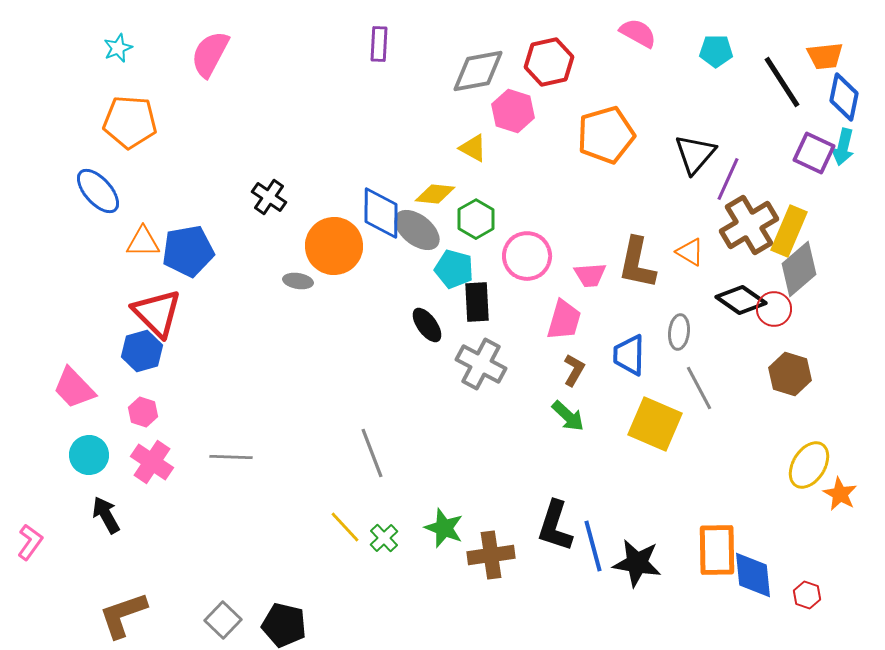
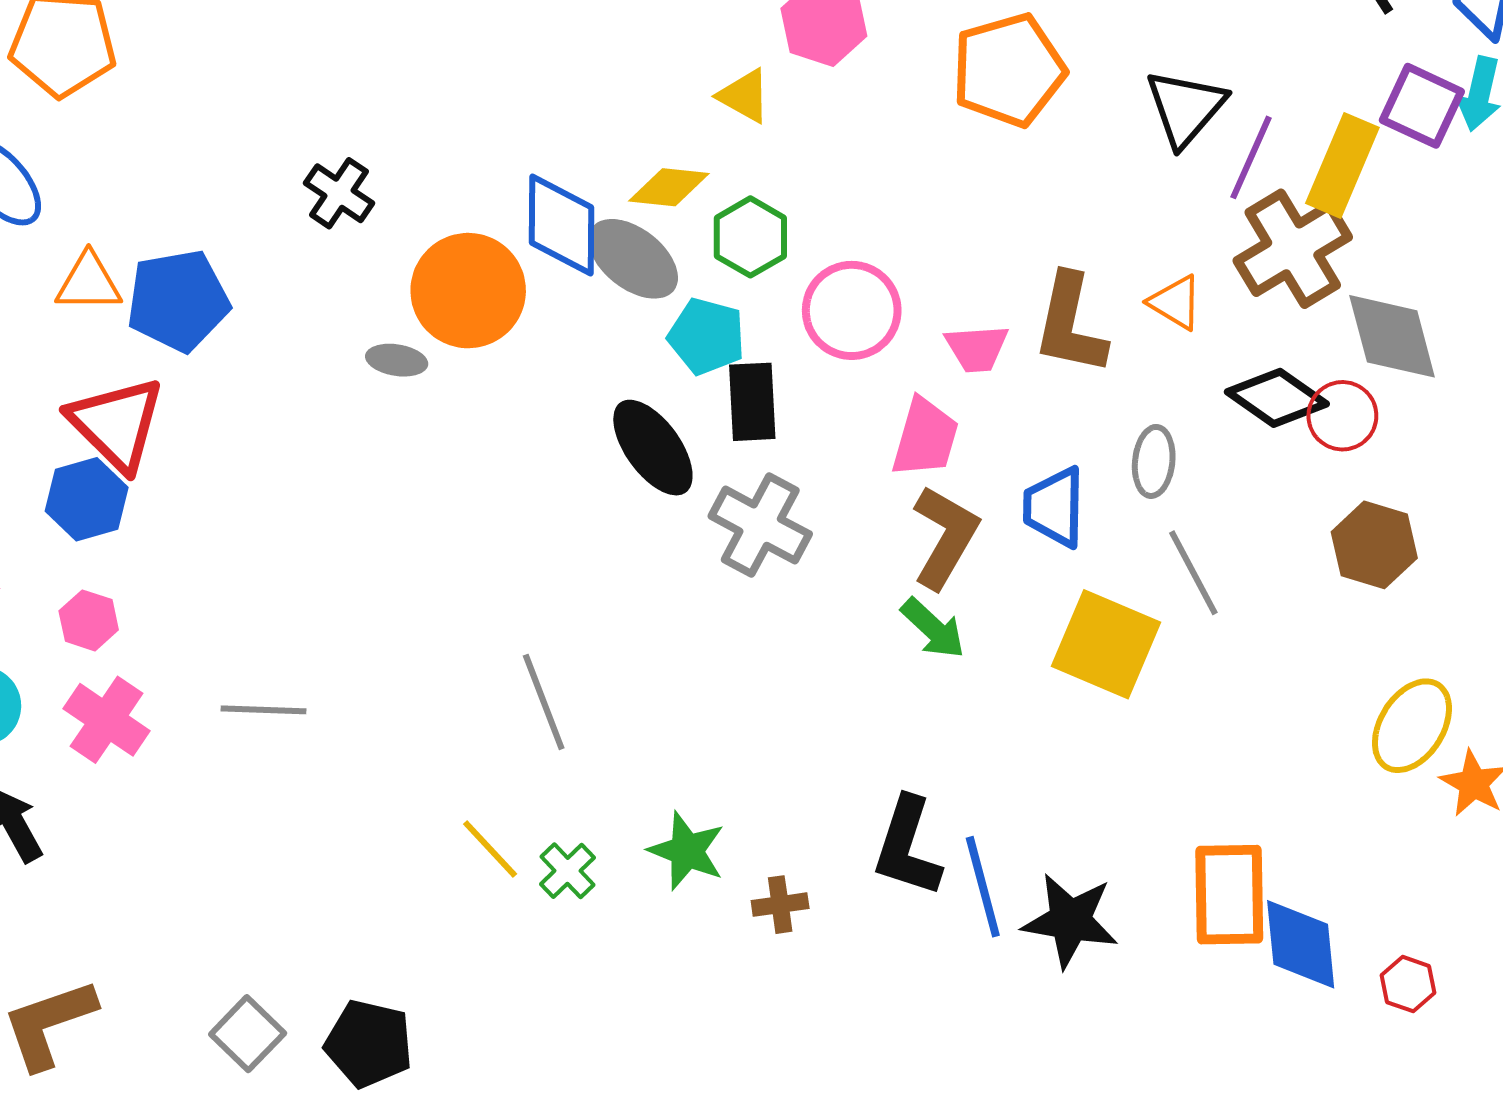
yellow rectangle: (789, 231) -> (1342, 165), moved
gray diamond: (799, 269) -> (1392, 336), turned -64
black ellipse: (427, 325) -> (653, 448), size x1.4
brown L-shape: (574, 370) -> (945, 537), size x1.6
brown cross: (491, 555) -> (780, 905), size x0.6

